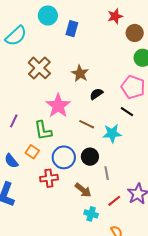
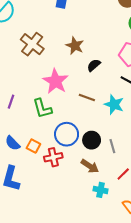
cyan star: (112, 133) -> (114, 104), turned 30
orange square: (32, 152) -> (33, 146), moved
black circle: (90, 157) -> (92, 140), moved

